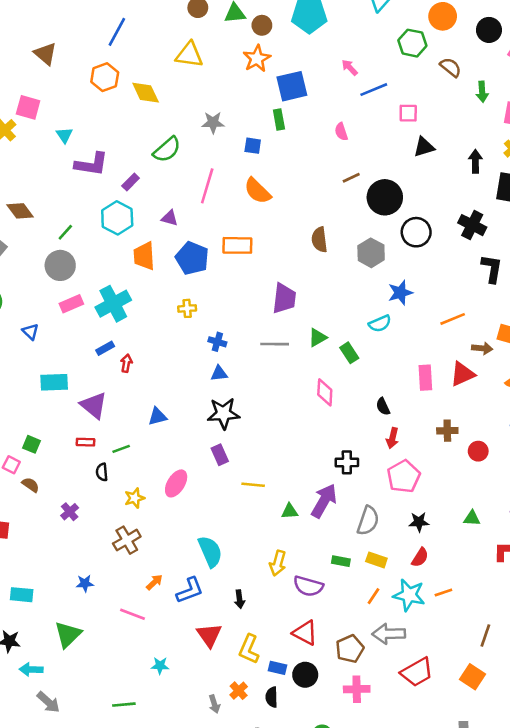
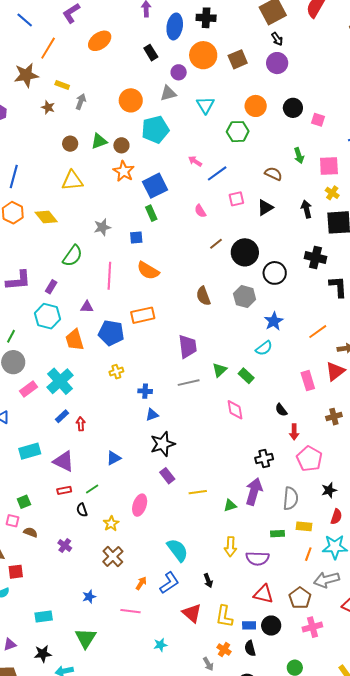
brown semicircle: (451, 67) -> (273, 174), moved
pink square: (408, 113) -> (236, 199), moved
green square: (32, 444) -> (24, 502), turned -32

